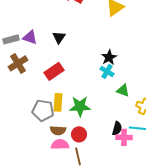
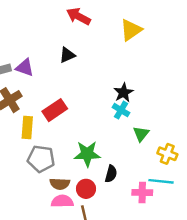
black triangle: (59, 37) -> (67, 55), moved, turned 32
green triangle: (123, 90) -> (141, 134), turned 48
yellow rectangle: (58, 102) -> (27, 128), moved
black semicircle: (117, 128) -> (111, 174), moved

